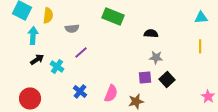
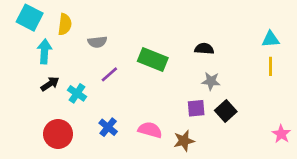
green rectangle: (113, 16) -> (153, 60), moved
cyan triangle: (201, 17) -> (270, 39), moved
pink semicircle: (111, 93) -> (150, 130), turned -96
red circle: (30, 98) -> (58, 134), moved

